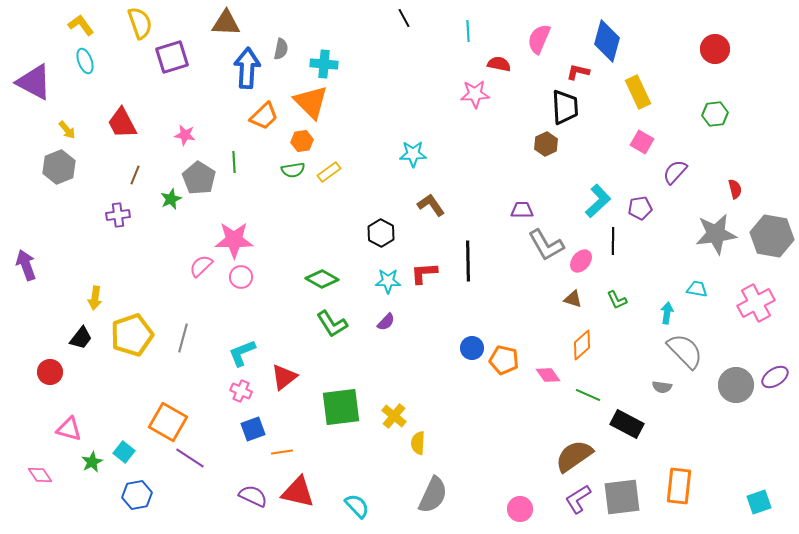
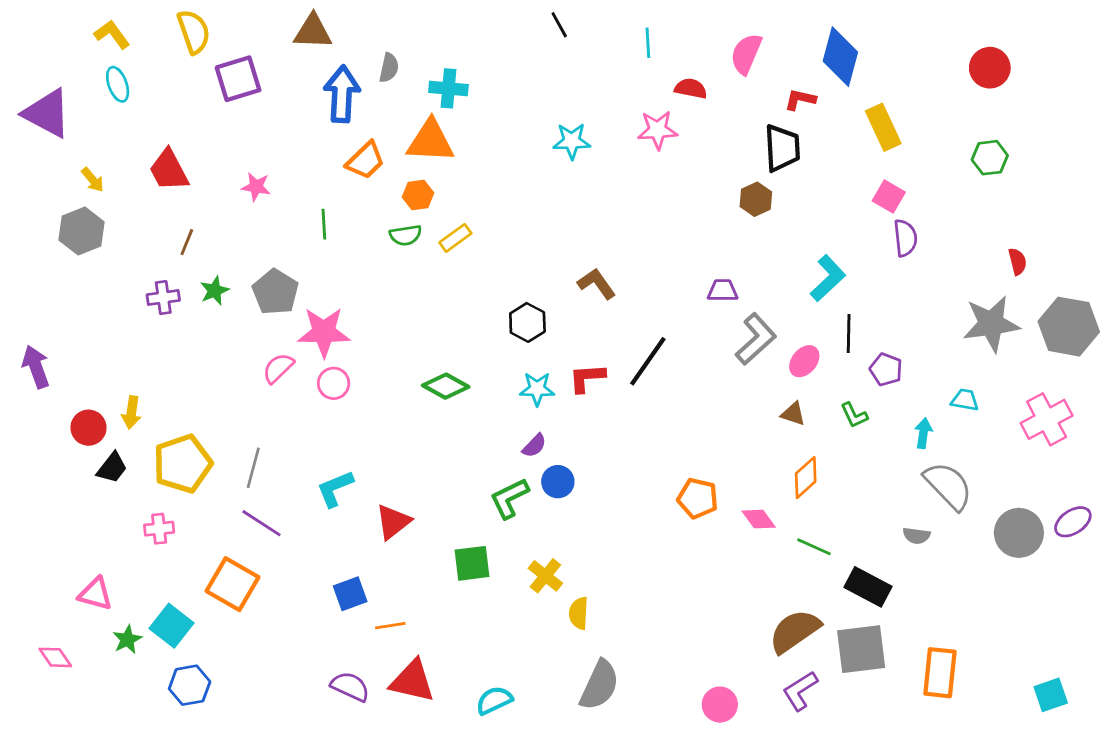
orange triangle: (311, 102) -> (430, 141), turned -42
cyan star: (413, 154) -> (572, 141), moved
purple semicircle: (675, 172) -> (905, 238), moved, turned 132
gray pentagon: (199, 178) -> (275, 292), moved
green star: (171, 199) -> (214, 291), moved
purple pentagon: (640, 208) -> (886, 370), moved, turned 30
gray L-shape: (546, 245) -> (756, 339), turned -102
black line: (468, 261) -> (648, 361), turned 36
green L-shape: (332, 324) -> (509, 498), moved, turned 96
blue circle: (472, 348) -> (558, 482), moved
red circle: (50, 372) -> (89, 428), moved
pink cross: (241, 391) -> (159, 529), moved, turned -30
green square: (341, 407) -> (472, 563), size x0.7
cyan square: (124, 452) -> (172, 626), size x1.4
purple line: (190, 458) -> (262, 523), moved
gray square: (622, 497) -> (861, 649), moved
cyan semicircle: (357, 506) -> (494, 700), turned -72

